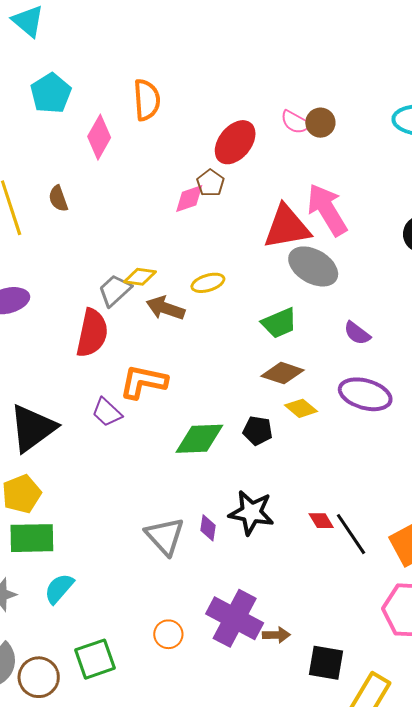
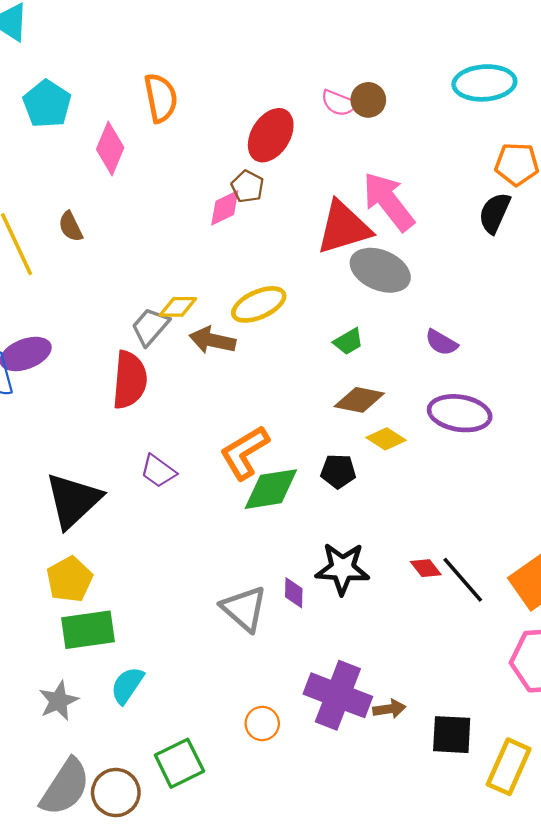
yellow ellipse: (208, 283) -> (259, 304), size x1.4
green trapezoid: (279, 323) -> (348, 341), size x0.7
orange L-shape: (143, 382) -> (244, 453), moved, turned -36

